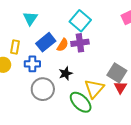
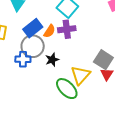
blue cross: (32, 64) -> (23, 59), moved
gray circle: (43, 89) -> (33, 46), moved

